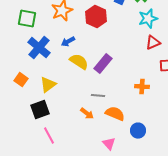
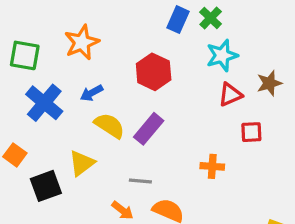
red hexagon: (96, 17) -> (154, 72), moved
yellow triangle: (48, 85) -> (82, 163), moved
black square: (40, 110) -> (46, 186), moved

